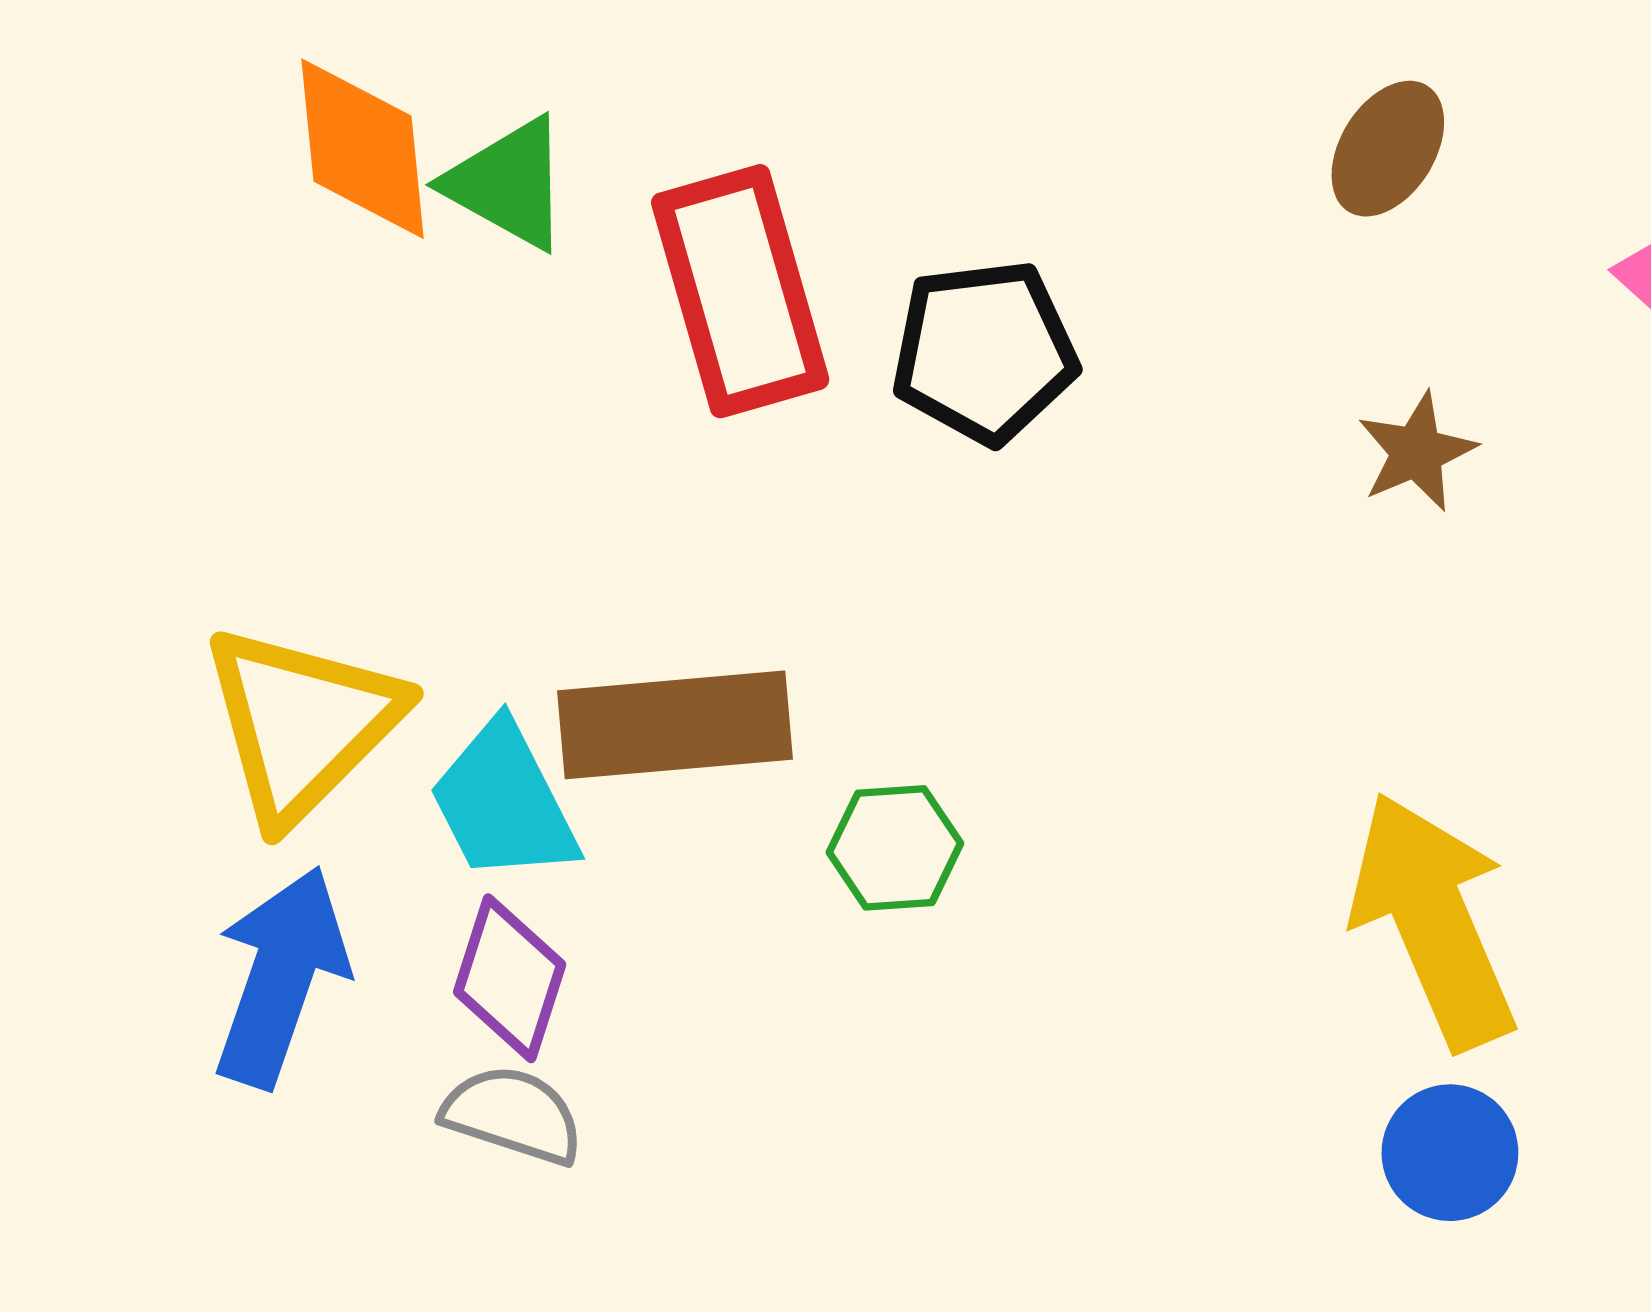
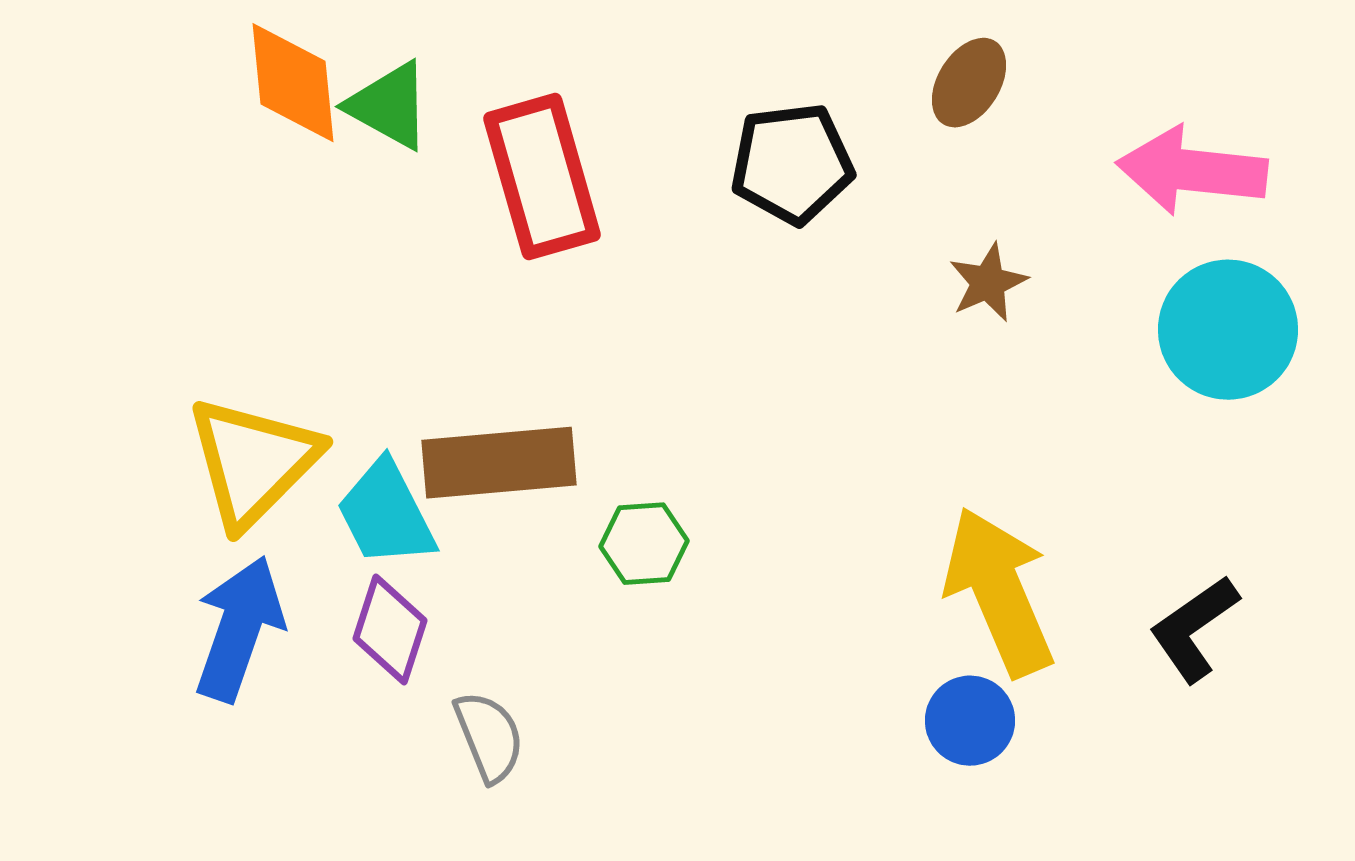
black pentagon: (984, 352) -> (792, 164), moved
gray semicircle: (513, 1115) -> (489, 737), moved, turned 50
blue circle: (1450, 1153) -> (970, 721), moved

